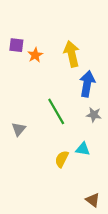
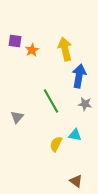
brown triangle: (93, 200) -> (76, 181), moved

